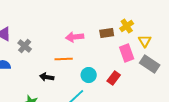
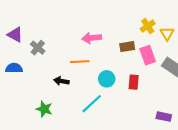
brown rectangle: (107, 33) -> (127, 47), moved
yellow triangle: (145, 41) -> (167, 34), moved
red rectangle: (114, 78) -> (134, 82), turned -32

